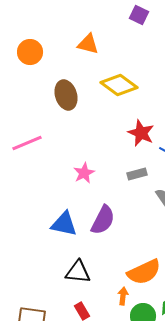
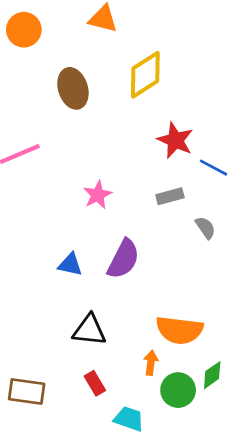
yellow diamond: (119, 85) -> (145, 75), turned -69
blue triangle: (64, 224) -> (70, 264), size x0.7
orange semicircle: (144, 272) -> (179, 330), turned 32

